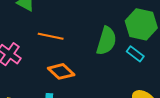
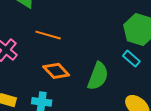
green semicircle: (106, 41) -> (98, 76), moved

